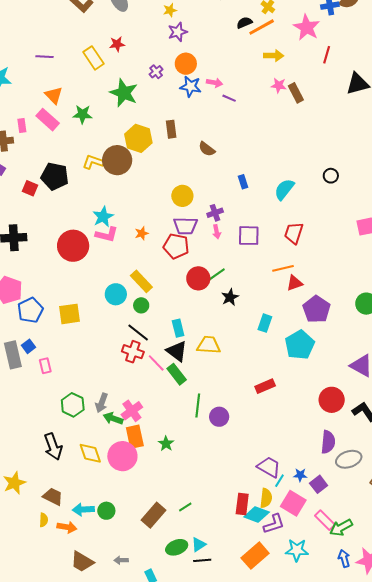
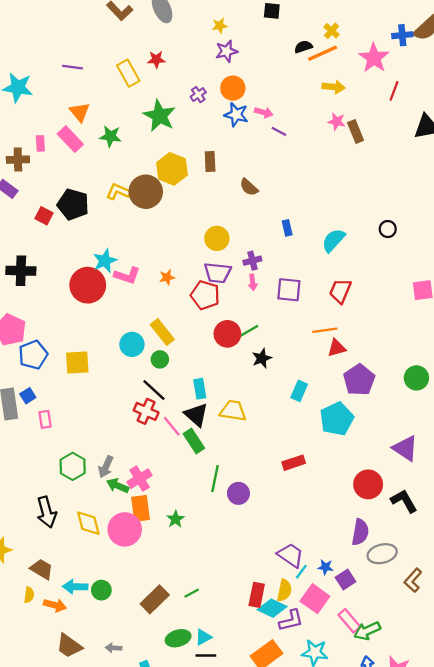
cyan star: (103, 217) -> (105, 261), moved

